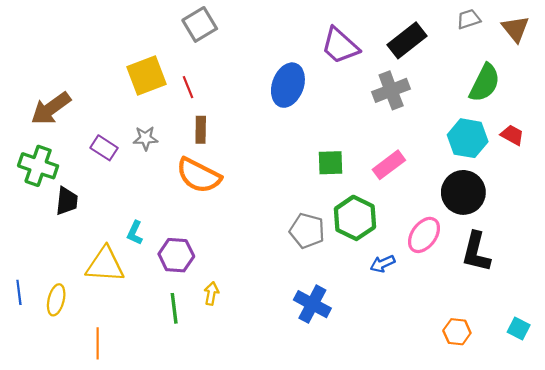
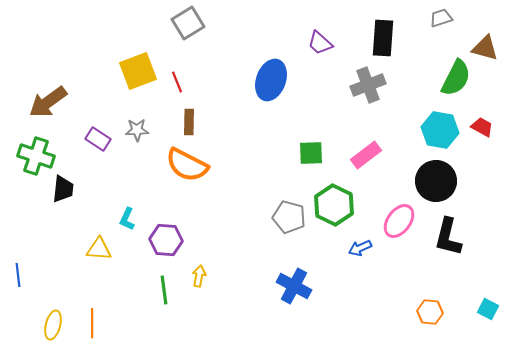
brown triangle: (515, 29) -> (485, 48), moved, turned -36
black rectangle: (407, 40) -> (383, 38), turned -48
purple trapezoid: (340, 46) -> (320, 43), size x0.7
yellow triangle: (105, 265) -> (99, 249), size x0.7
yellow ellipse: (56, 300) -> (53, 325), moved

